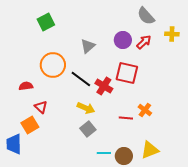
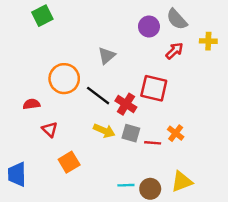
green square: (46, 22) -> (42, 16), moved
purple circle: (123, 40) -> (149, 27), moved
orange square: (30, 125) -> (69, 162), moved
gray square: (88, 129) -> (131, 133), moved, turned -35

